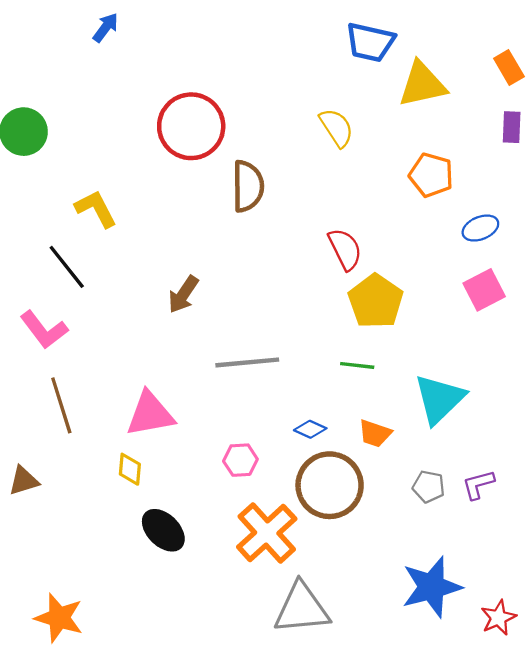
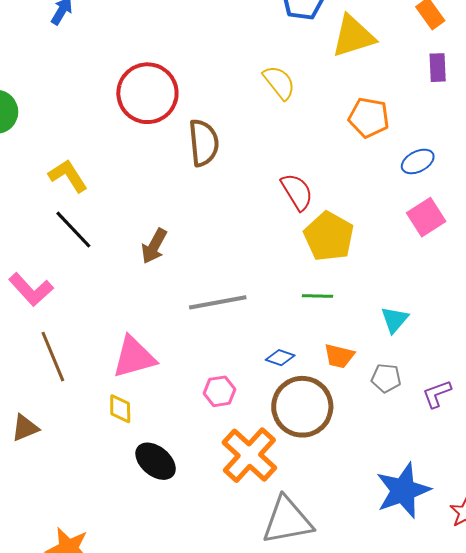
black line: (67, 267) -> (73, 230), moved
cyan triangle: (439, 399) -> (395, 320), size x0.6
gray pentagon: (429, 487) -> (386, 378), moved

